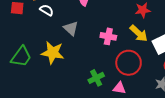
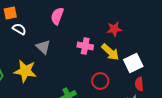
pink cross: (108, 36) -> (85, 46), moved
red circle: (129, 63) -> (100, 81), size x0.7

